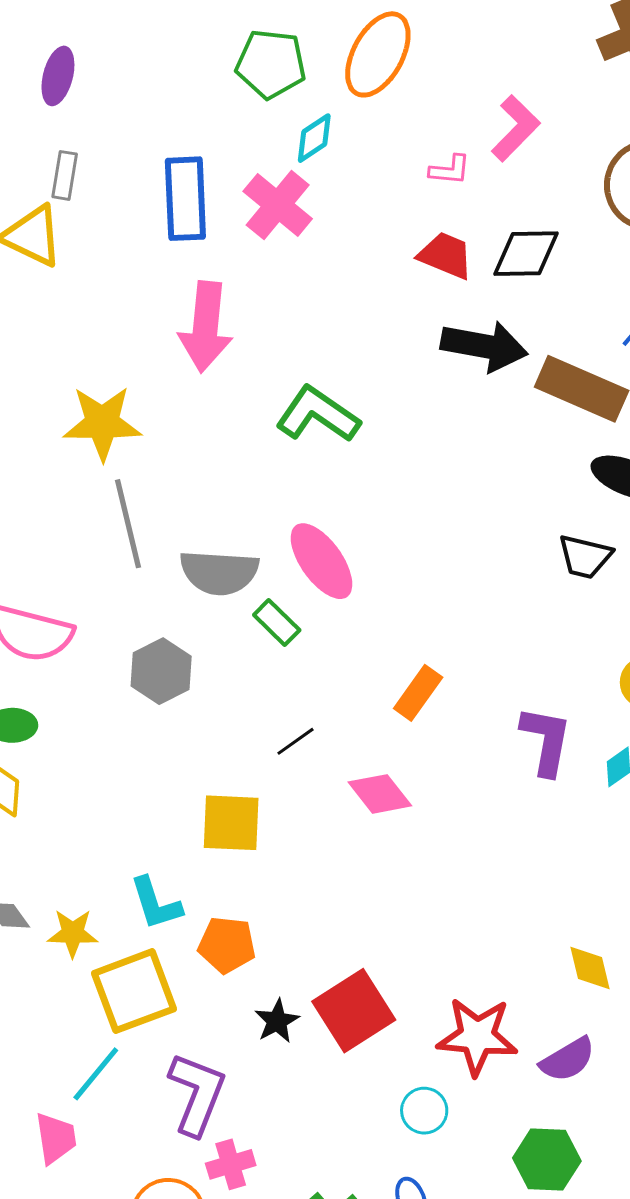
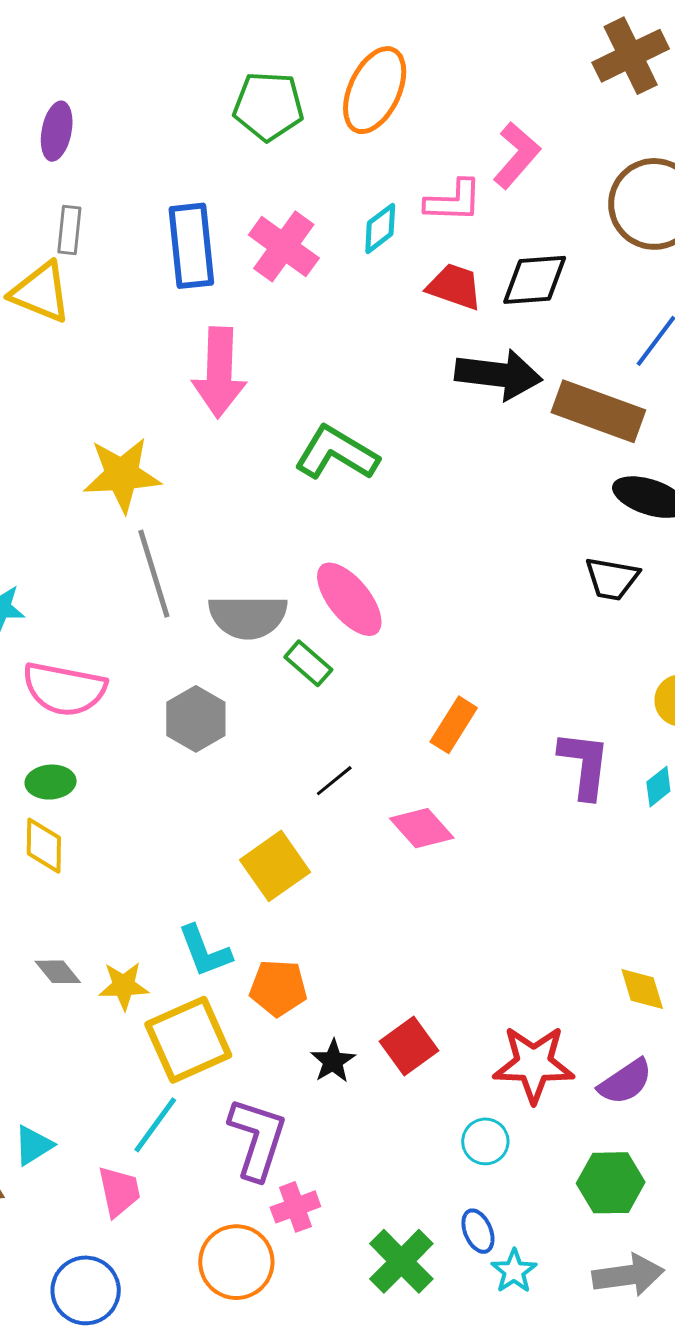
cyan diamond: (314, 138) -> (380, 228), moved
pink L-shape: (450, 170) -> (453, 201), size x1.4
yellow square: (231, 823) -> (275, 866), turned -34
red square: (354, 1011) -> (409, 1046), size x0.7

